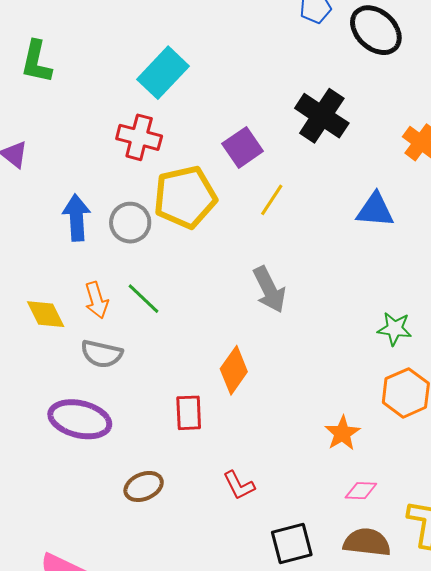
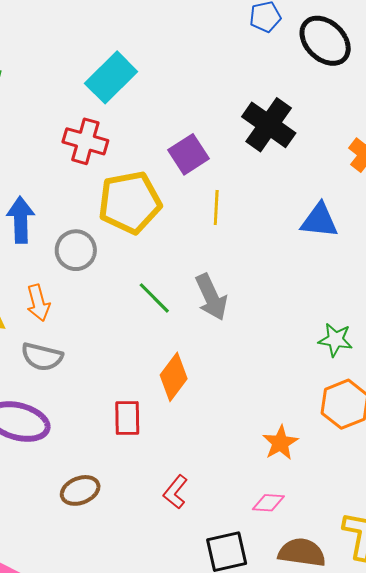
yellow line: (272, 200) -> (216, 208), turned -32
gray circle: (130, 223) -> (76, 250), moved
green line: (144, 299) -> (154, 298), moved
red L-shape: (239, 485) -> (175, 492), turned 64
pink diamond: (361, 491) -> (268, 503), moved

